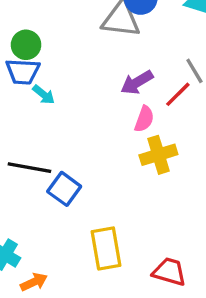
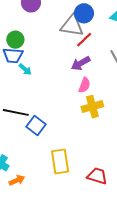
red line: (178, 94) -> (84, 40), moved

